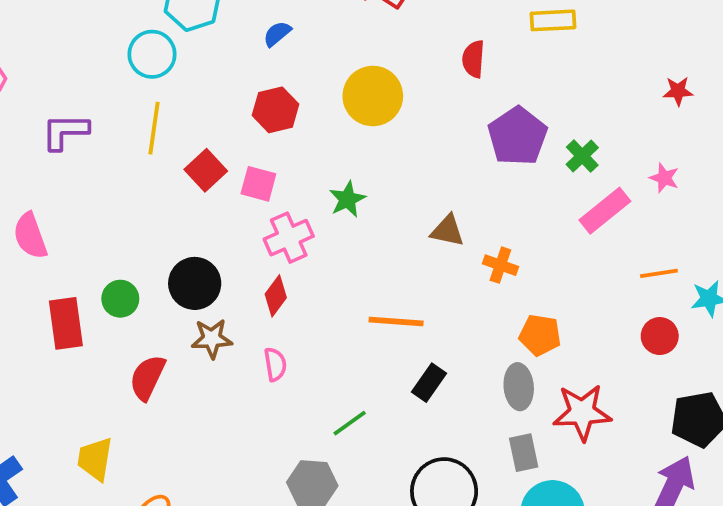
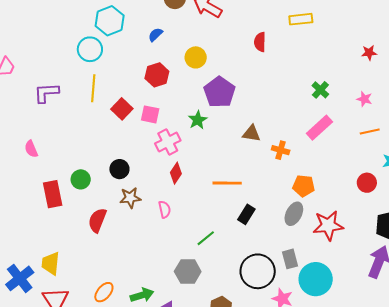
yellow circle: (373, 96) -> (196, 57), moved, size x0.7
purple pentagon: (517, 136) -> (219, 92), moved
pink rectangle: (605, 211) -> (319, 128), moved
pink semicircle: (30, 236) -> (31, 149), size x0.7
orange line: (659, 273) -> (370, 132), moved
black circle: (195, 283) -> (119, 169), size x0.7
red diamond: (276, 296) -> (176, 173), moved
gray ellipse: (519, 387) -> (294, 214), turned 35
gray rectangle: (524, 453) -> (290, 259), moved
yellow trapezoid: (95, 459) -> (51, 263), moved

